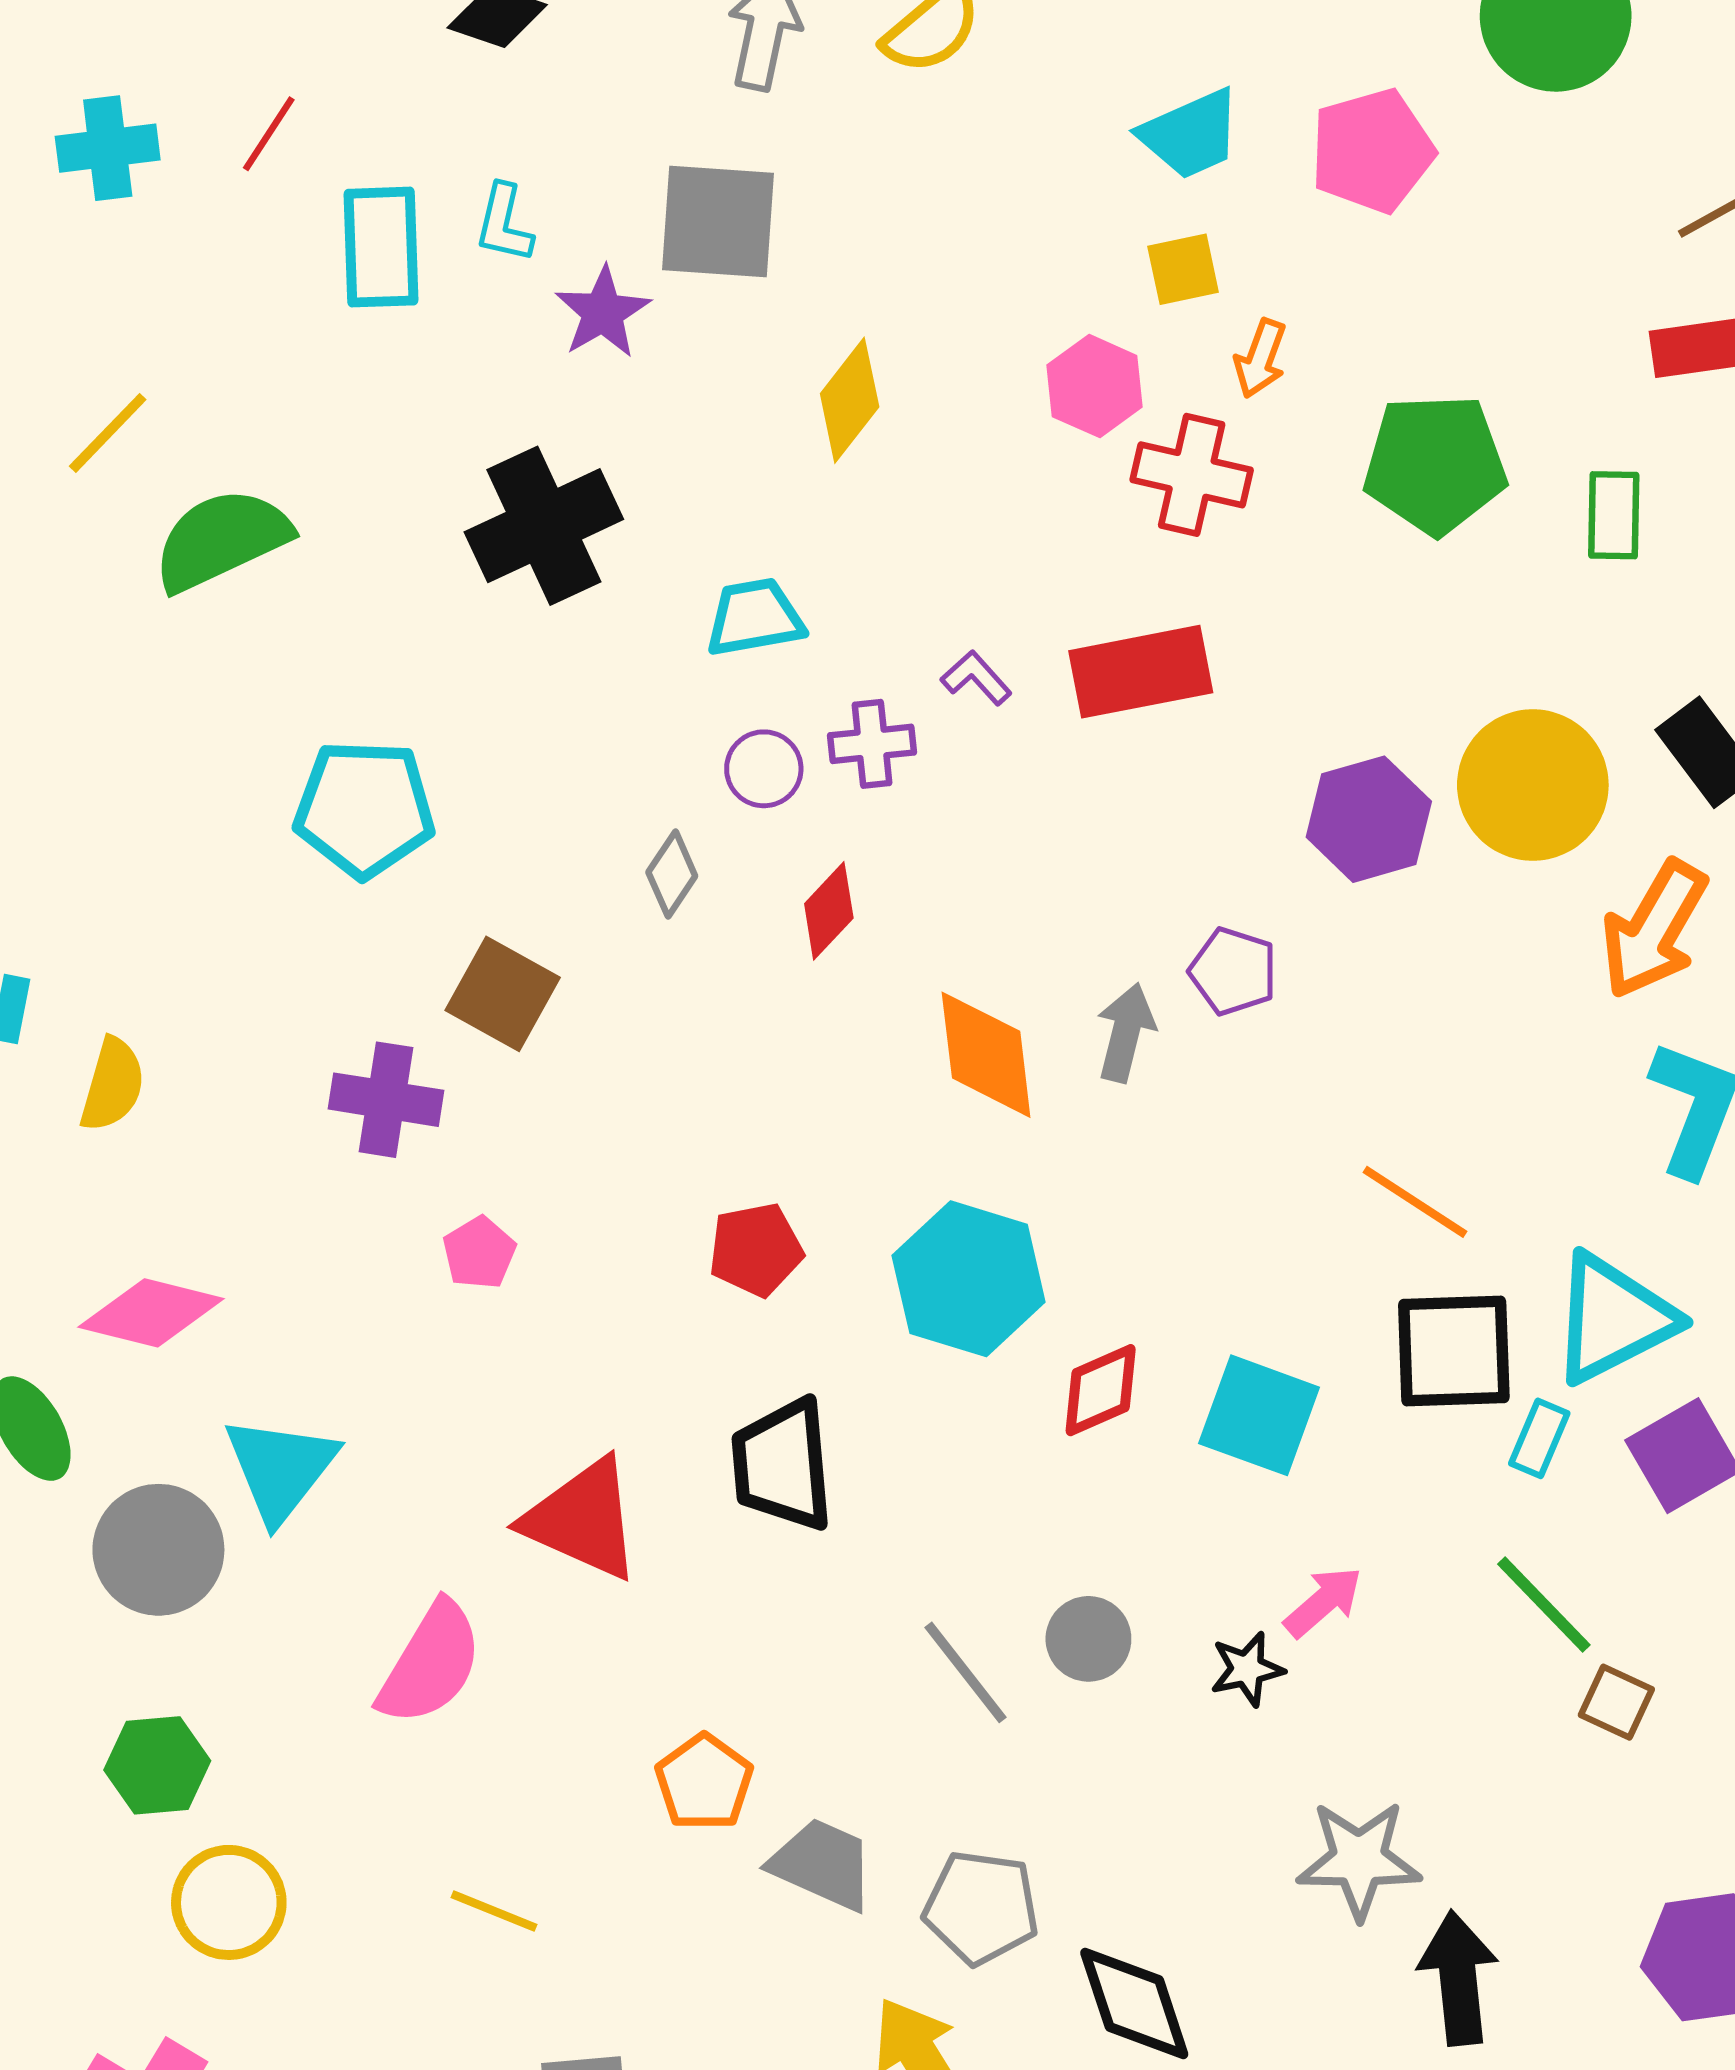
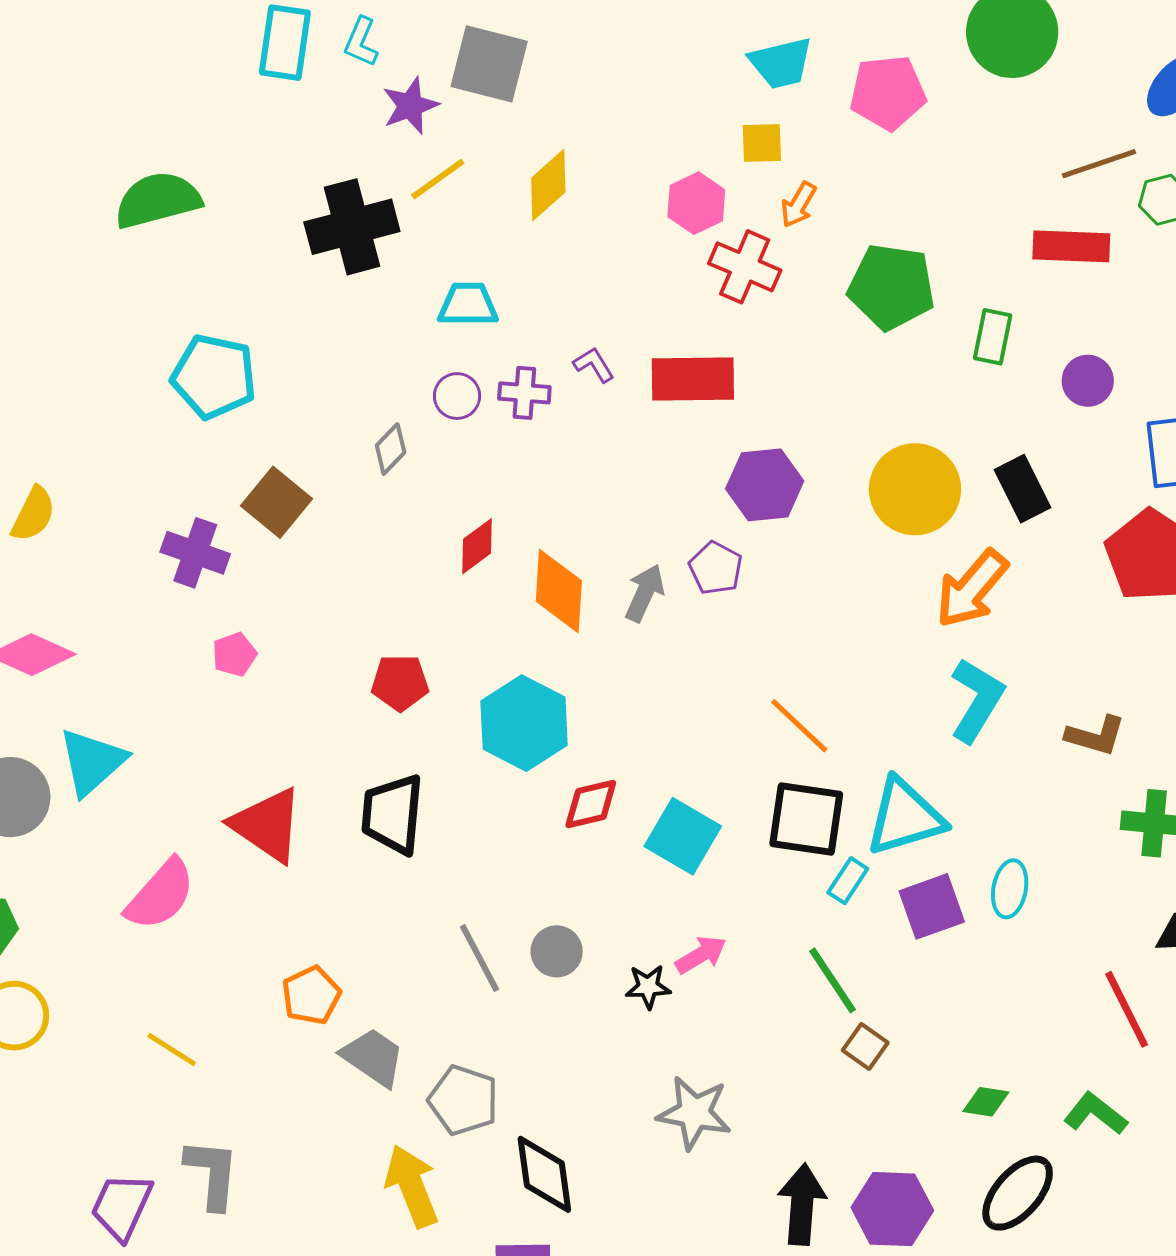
yellow line: (108, 433) -> (438, 179), moved
purple hexagon: (1369, 819) -> (765, 485), moved
red diamond: (829, 911) -> (477, 546), moved
black arrow: (1458, 1978) -> (802, 1204), moved

